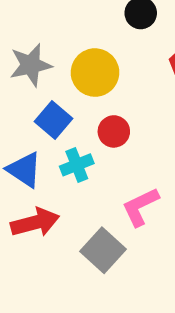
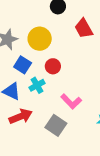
pink L-shape: (140, 207) -> (71, 101), turned -100

